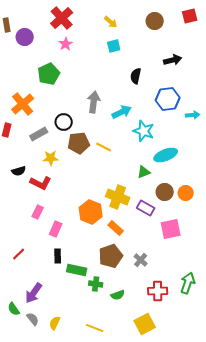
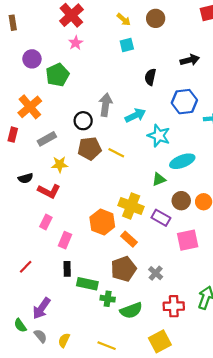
brown circle: (155, 21) -> (156, 18), moved
purple circle: (25, 37) -> (32, 59), moved
black circle: (64, 122) -> (83, 121), moved
green semicircle: (118, 295) -> (131, 310), size x1.5

